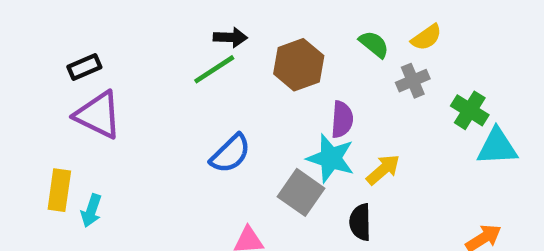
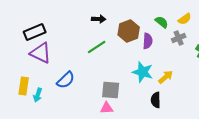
black rectangle: (84, 67) -> (35, 32), size x1.5
green line: (214, 69) -> (97, 47), moved
purple semicircle: (342, 119) -> (148, 41), moved
blue semicircle: (230, 154) -> (66, 80), moved
gray square: (301, 192) -> (111, 90), moved, turned -30

